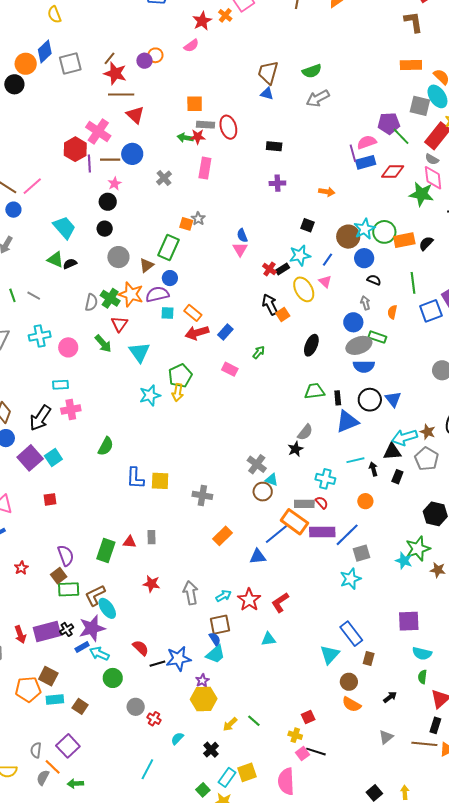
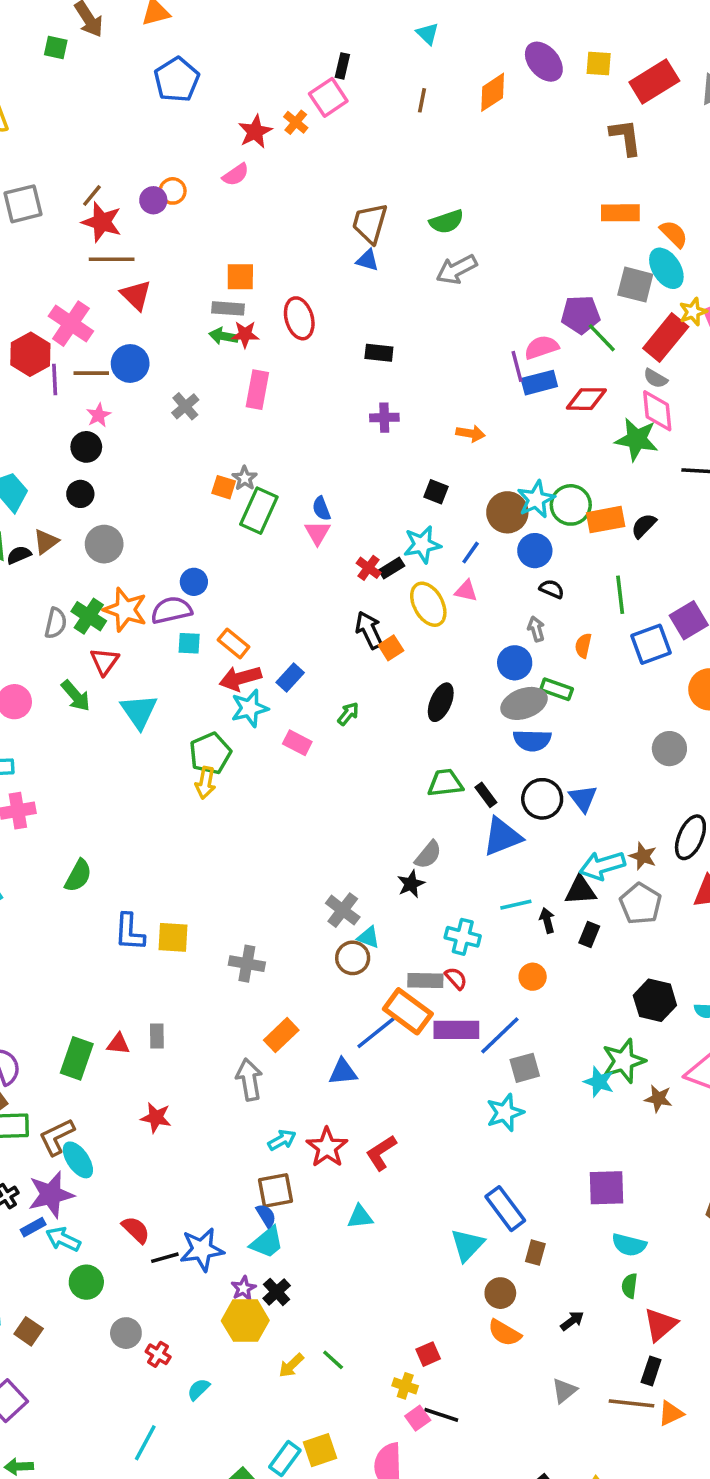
gray rectangle: (206, 125) -> (228, 308), moved
green rectangle: (169, 247) -> (259, 511), moved
brown triangle: (147, 265) -> (46, 542), moved
pink triangle: (325, 282) -> (466, 591), turned -32
cyan star: (150, 395) -> (250, 708), moved
black rectangle: (338, 398) -> (486, 795), turned -32
gray arrow: (191, 593) -> (249, 1080), moved
black cross: (211, 750) -> (277, 1292), moved

